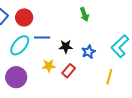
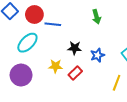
blue line: (42, 37) -> (53, 24), moved

